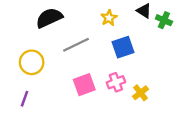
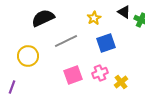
purple line: (25, 99) -> (12, 87), moved

